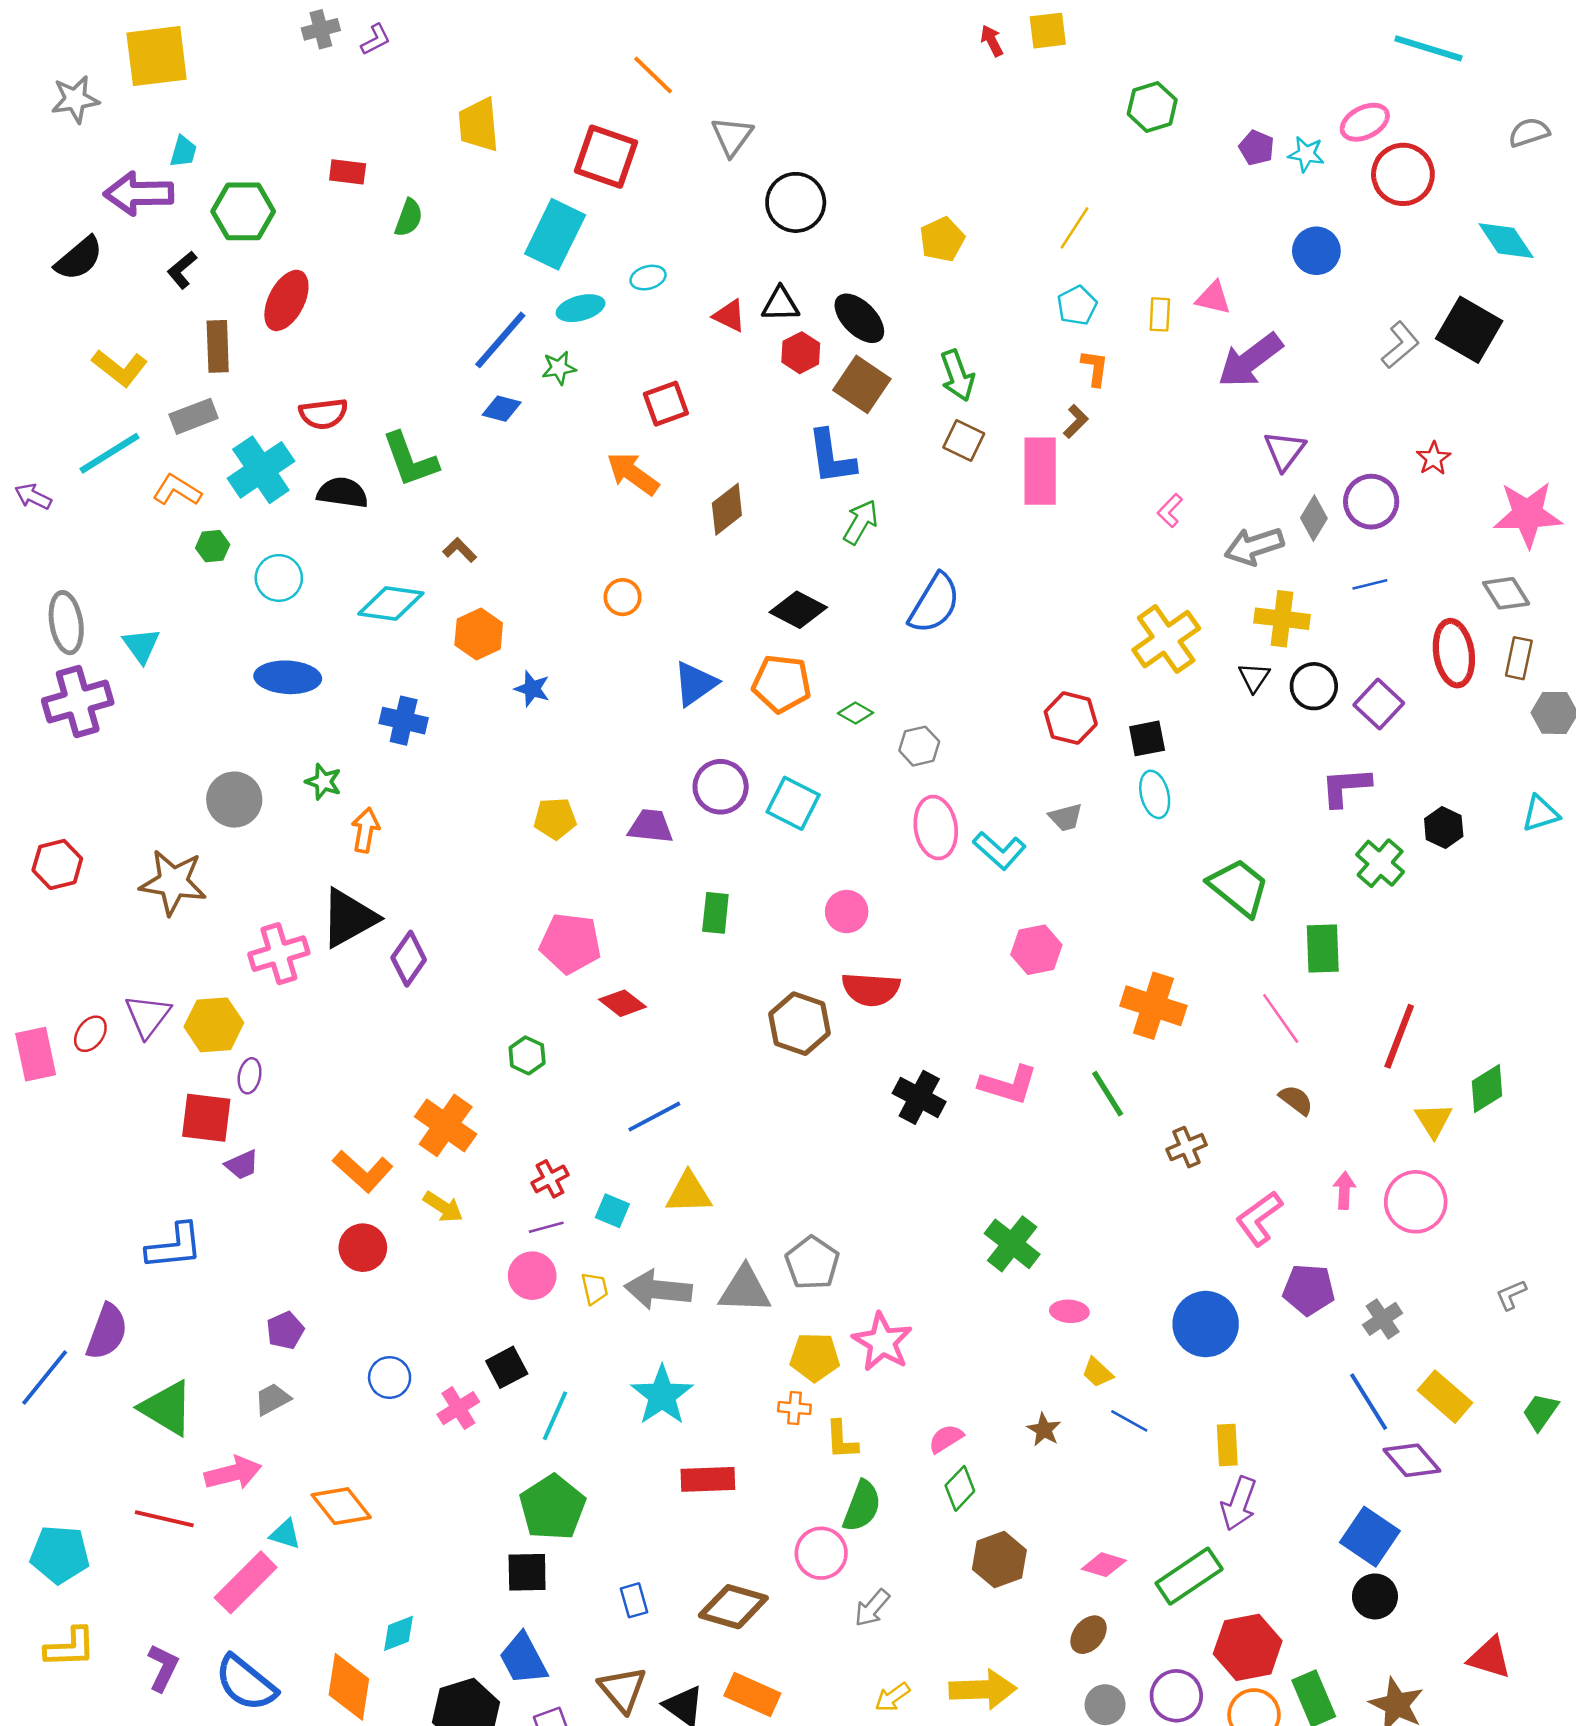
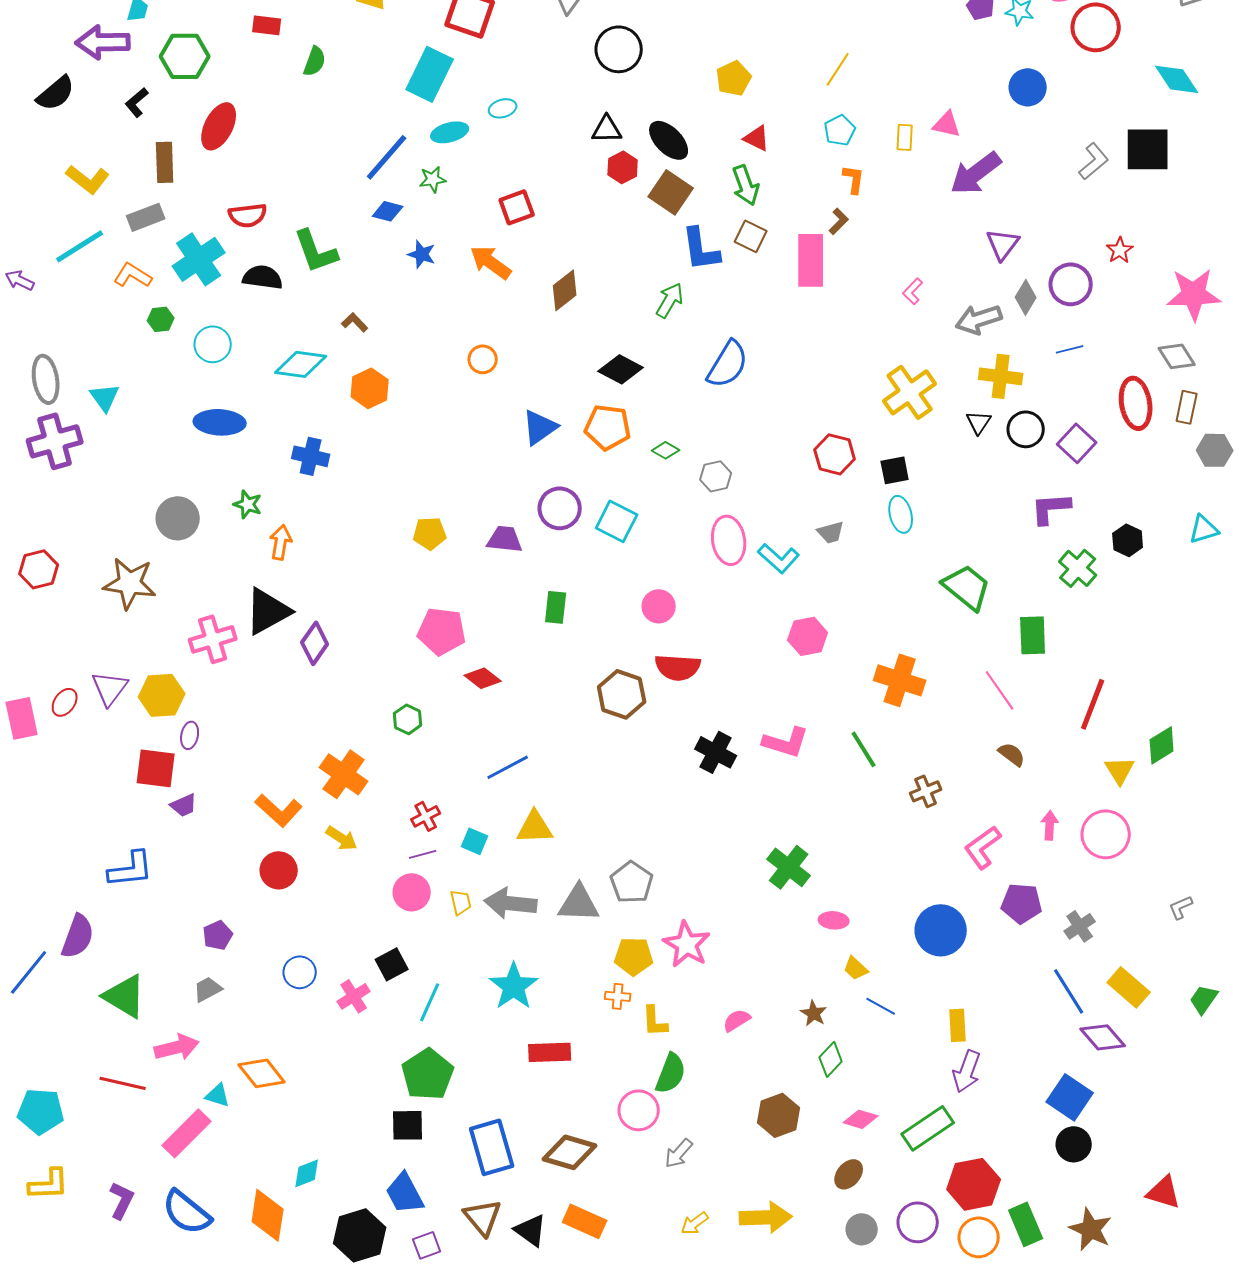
red triangle: (729, 316) -> (757, 138), moved
black square: (1469, 330) -> (1148, 149), turned -30
blue L-shape: (831, 457) -> (701, 249), moved
blue star: (532, 689) -> (422, 254), moved
green diamond: (960, 1488) -> (831, 1059), moved
blue rectangle: (634, 1600) -> (492, 1147), size x2.0

